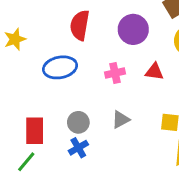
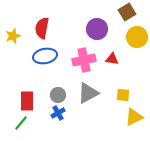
red semicircle: (80, 25) -> (42, 28), moved
pink cross: (115, 73) -> (84, 60), size x1.6
gray triangle: (121, 120) -> (88, 93), size x1.6

